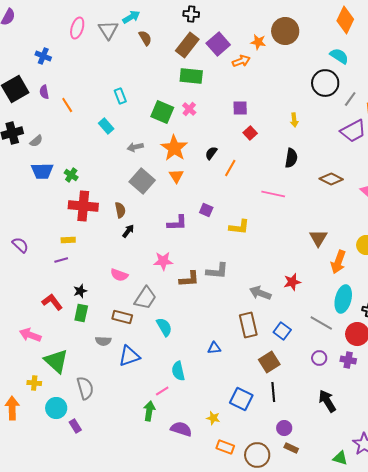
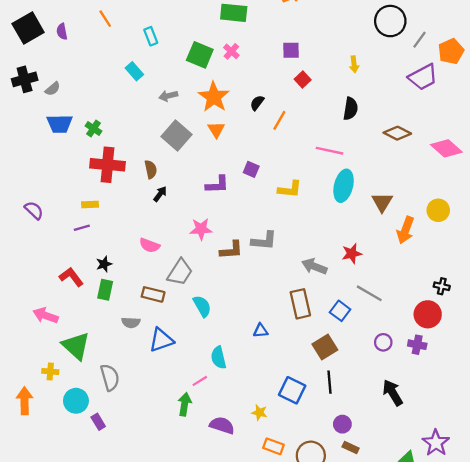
orange line: (67, 105) -> (105, 19), moved
cyan ellipse: (343, 299) -> (344, 186), moved
gray line: (321, 323) -> (369, 293), moved

